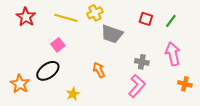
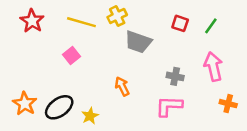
black ellipse: (48, 71) -> (59, 107), moved
pink L-shape: (137, 86) -> (169, 106), turned -130

